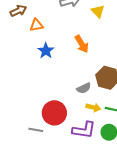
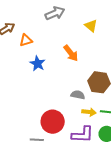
yellow triangle: (98, 11) -> (91, 26), moved
gray semicircle: (84, 88) -> (78, 95), turned -136

